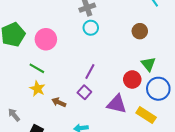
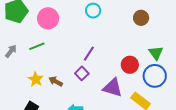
green triangle: (148, 64) -> (156, 53), moved
green line: (37, 68) -> (37, 46), turned -56
yellow star: (37, 89) -> (36, 79), moved
gray arrow: (14, 115) -> (11, 51), moved, turned 72

